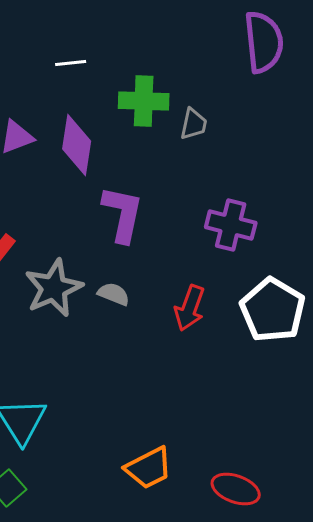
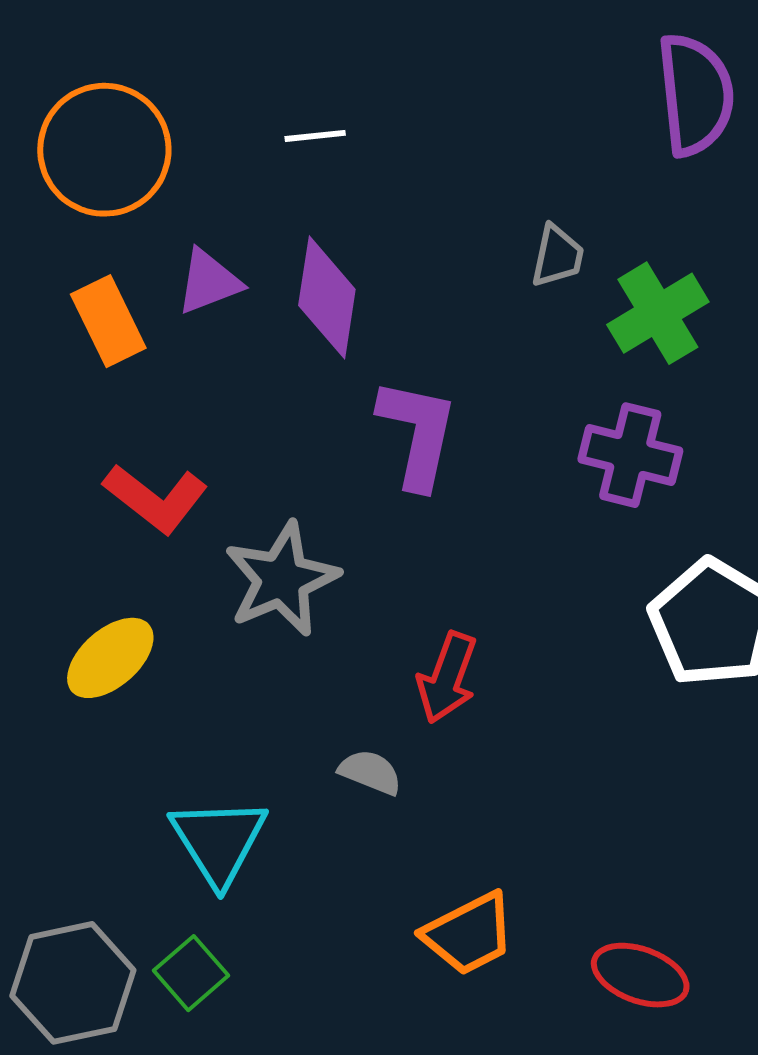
green cross: (144, 101) -> (658, 313), moved, turned -33
gray semicircle: (114, 294) -> (370, 772), moved
red arrow: (190, 308) -> (447, 678), moved

